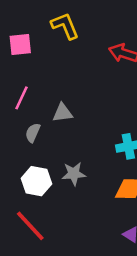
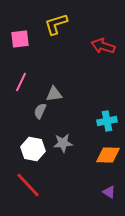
yellow L-shape: (65, 26) -> (56, 24), turned -85
gray semicircle: (33, 133) -> (40, 111), moved

